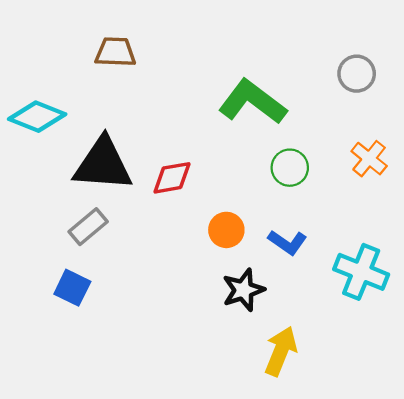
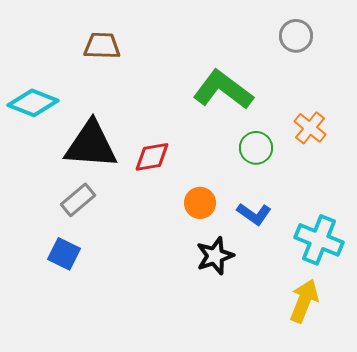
gray circle: (357, 74) -> (296, 36), moved
orange cross: (369, 159) -> (310, 128), moved
yellow arrow: (281, 351) -> (304, 301), moved

